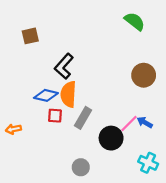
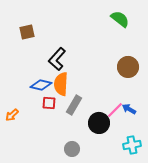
orange arrow: (13, 129) -> (12, 115), turned -32
cyan cross: (148, 163) -> (132, 145), turned -36

